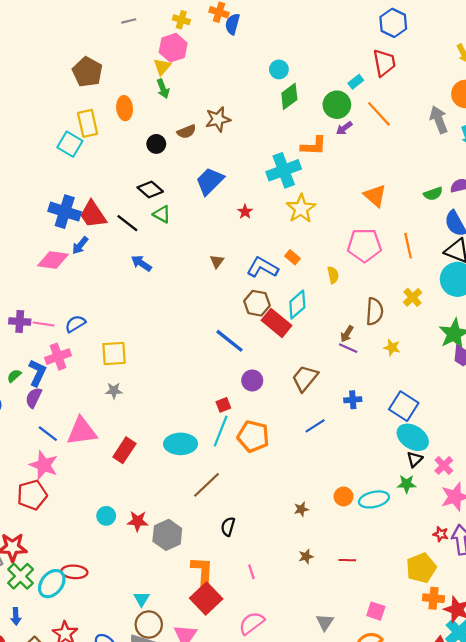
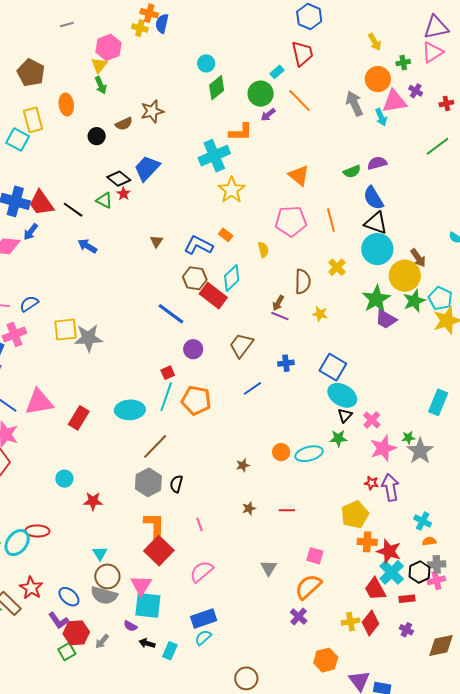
yellow cross: (181, 20) -> (140, 28), moved
black diamond: (150, 189) -> (119, 179), moved
red star: (245, 212) -> (123, 194), moved
gray star: (114, 391) -> (88, 338), moved, size x1.8
red star: (138, 521) -> (93, 501), moved
gray hexagon: (167, 535) -> (148, 482), moved

